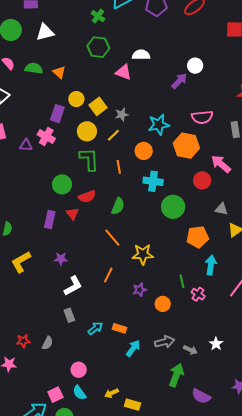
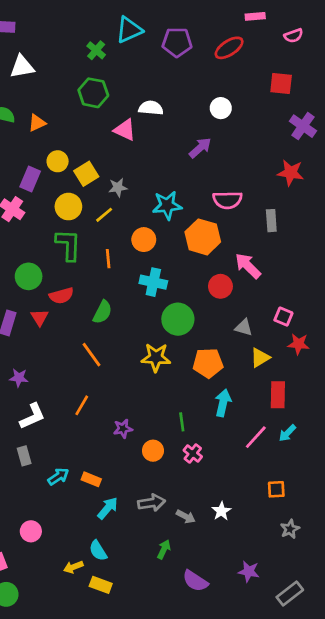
white circle: (195, 66) -> (221, 108), moved
orange triangle: (59, 72) -> (37, 123), turned 48
yellow star: (143, 254) -> (156, 357), moved
pink cross: (198, 294) -> (193, 453), moved
green arrow: (176, 375) -> (164, 549), size x0.6
cyan semicircle: (79, 393) -> (98, 551), moved

